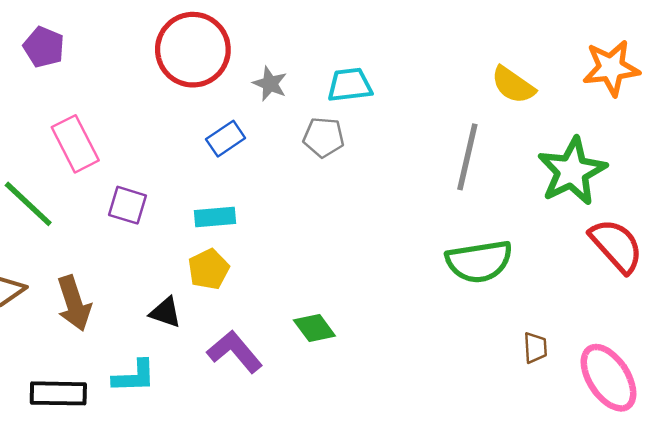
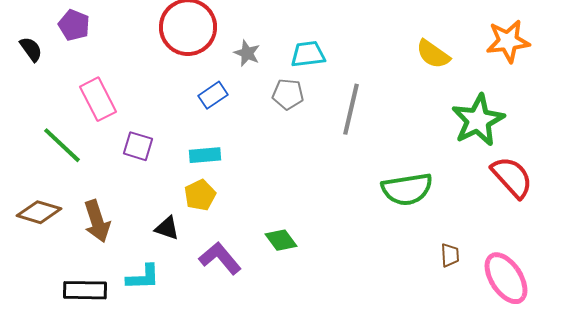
gray line: (467, 157) -> (351, 109), moved

